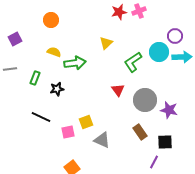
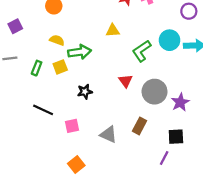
purple circle: (175, 36) -> (189, 11), moved
yellow triangle: (106, 43) -> (113, 31), turned 40
black star: (57, 89) -> (85, 92), moved
purple star: (169, 110) -> (180, 102), turned 30
yellow square: (86, 122) -> (60, 67), moved
brown rectangle: (140, 132) -> (140, 126), moved, turned 63

